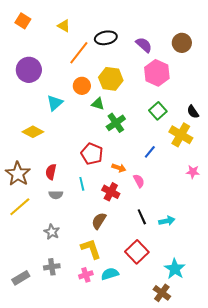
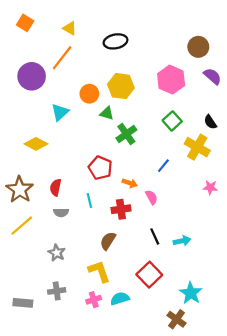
purple semicircle: (144, 45) -> (212, 76), moved
orange line: (79, 53) -> (62, 58), moved
red cross: (111, 192) -> (121, 209), turned -36
gray rectangle: (21, 278) -> (23, 303), turned 36

